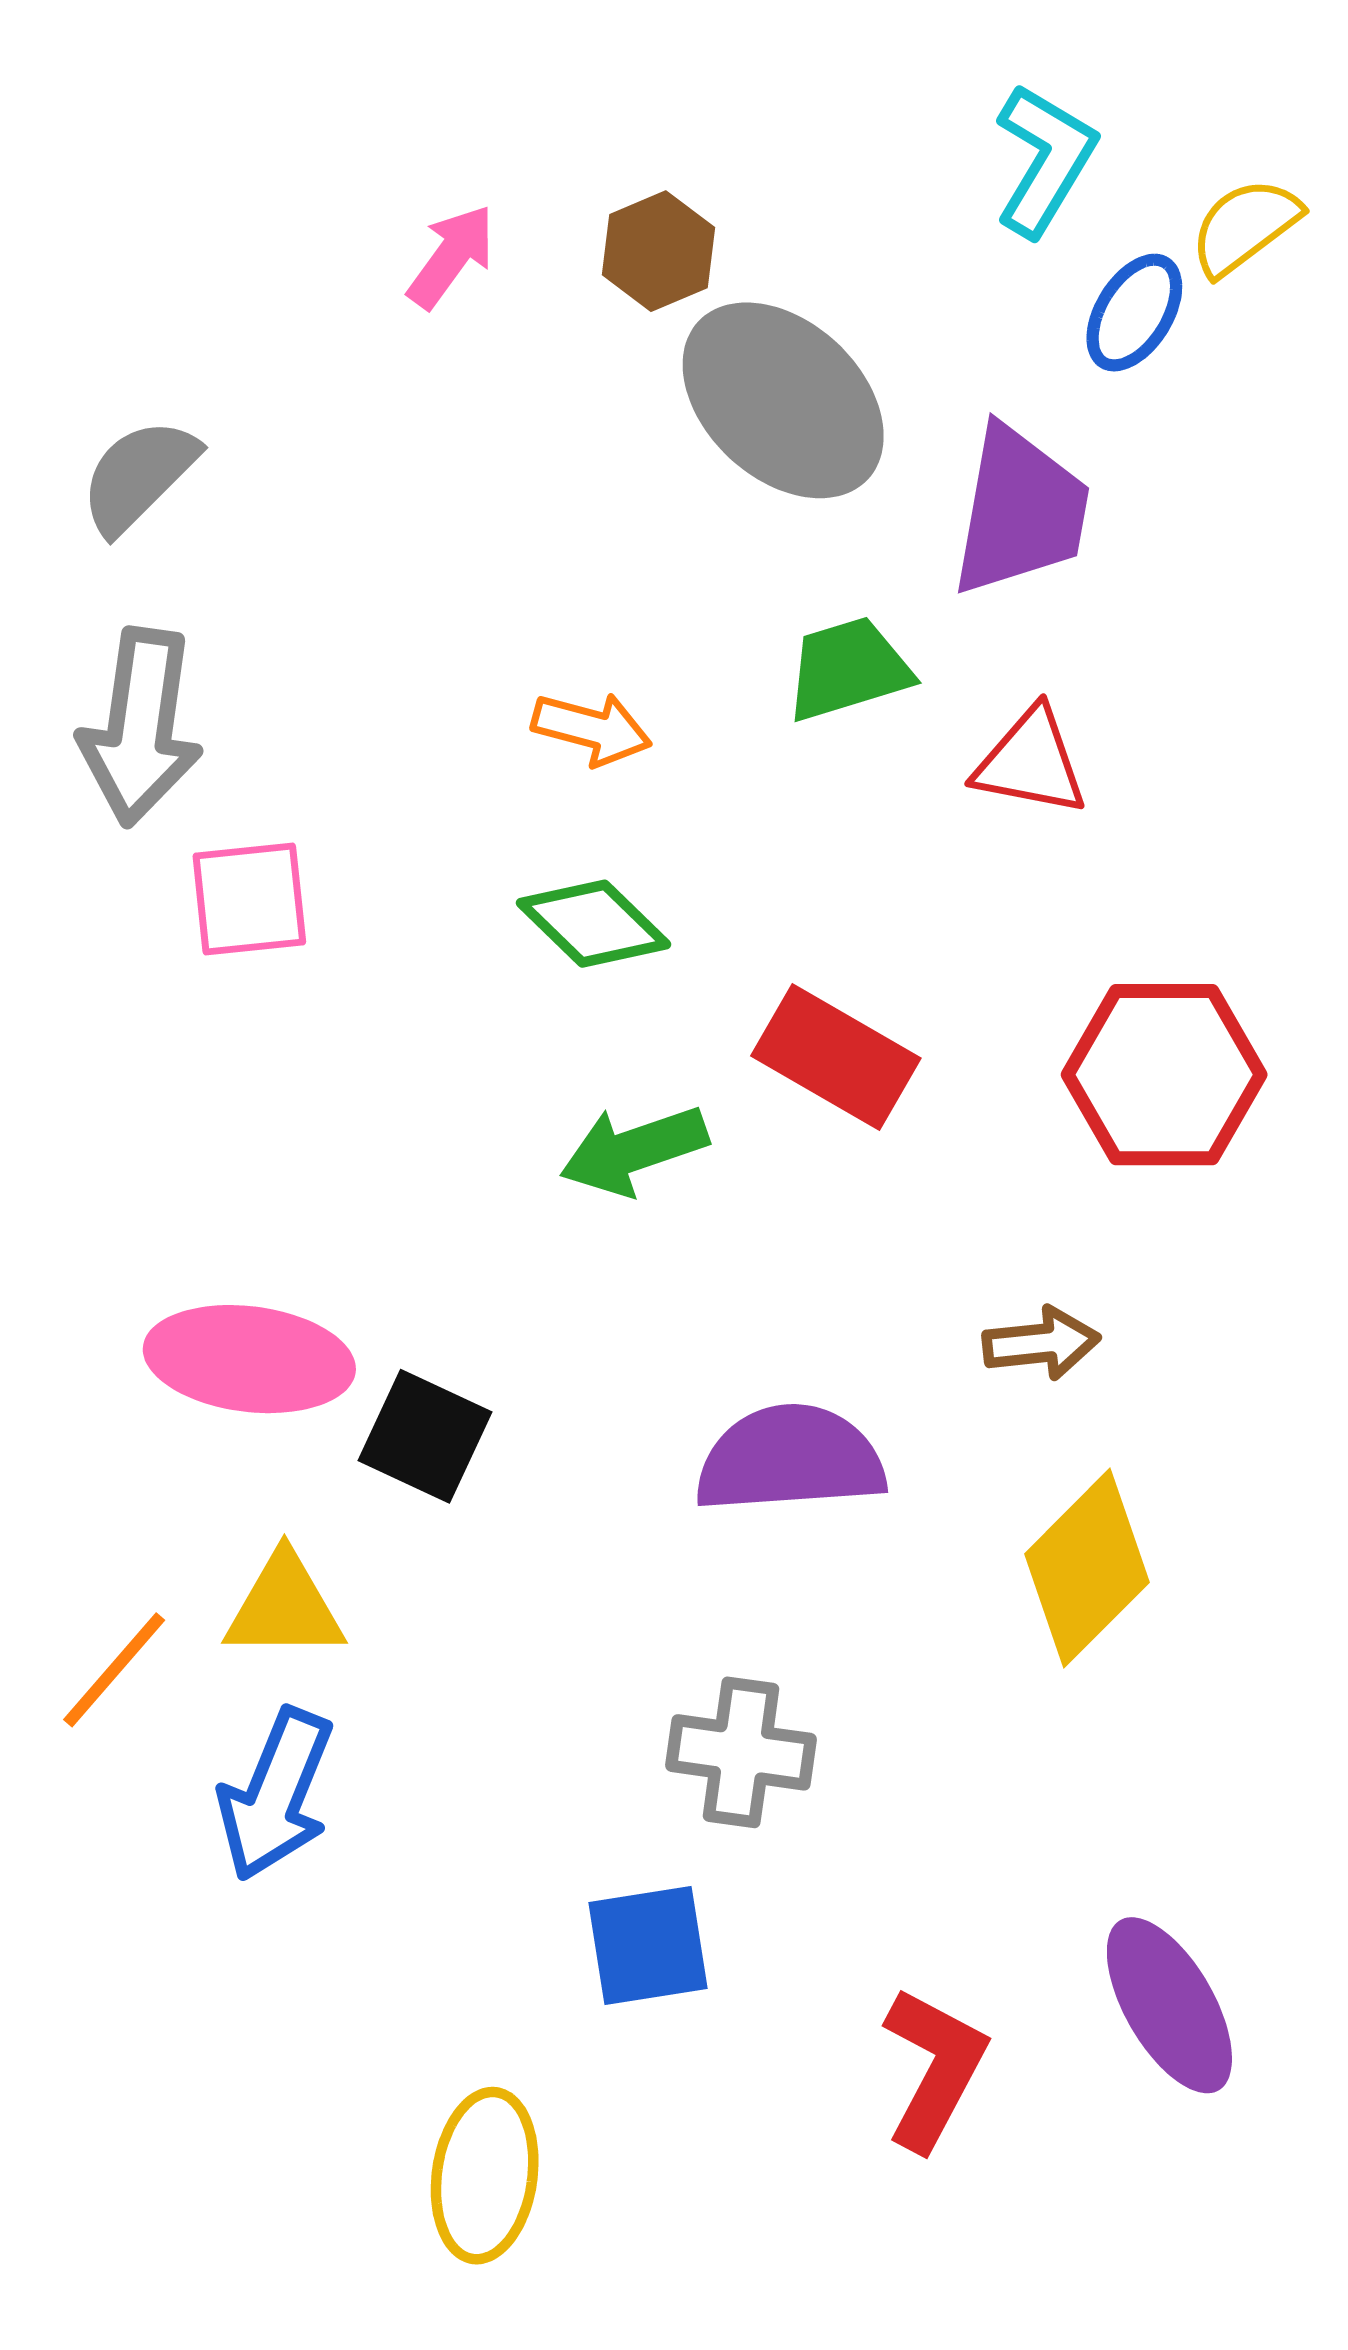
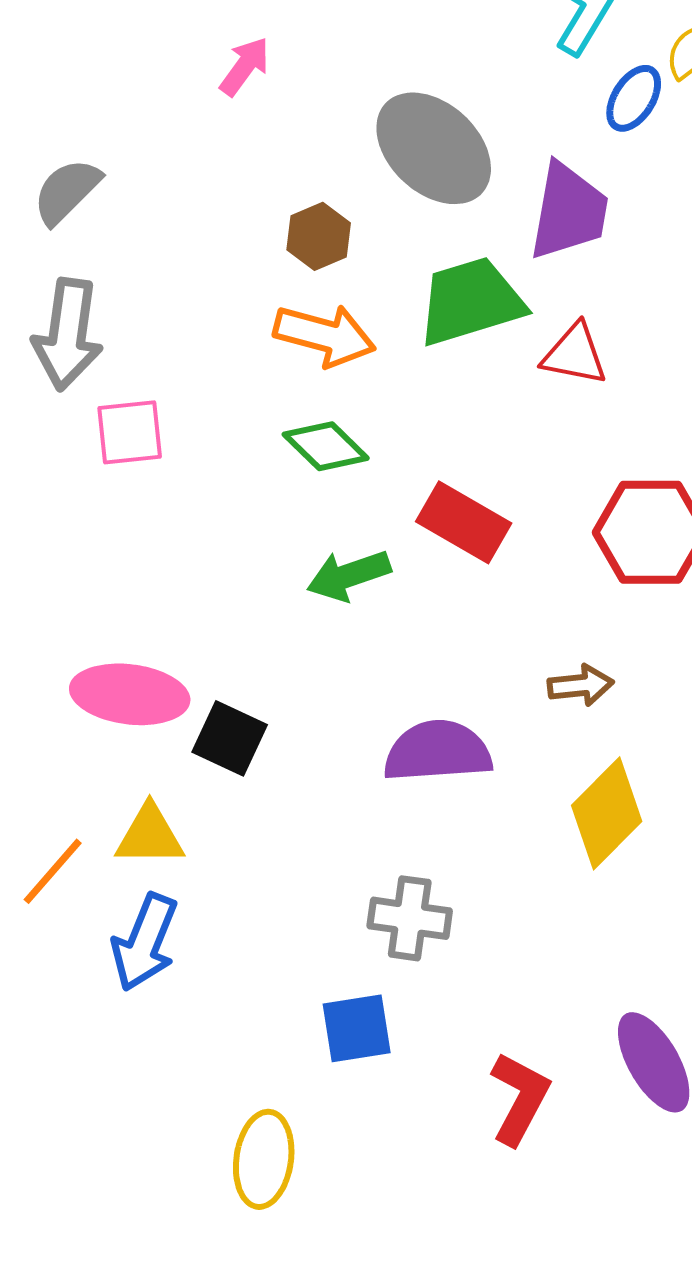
brown hexagon: (658, 251) -> (319, 236), moved
green trapezoid: (848, 669) -> (471, 301), size x1.5
orange arrow: (592, 729) -> (325, 335), size x1.5

